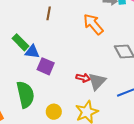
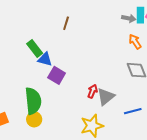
orange arrow: (93, 24) -> (135, 42), moved, size x0.7
red arrow: (83, 78) -> (92, 91), turned -88
yellow circle: (54, 112) -> (34, 119), moved

